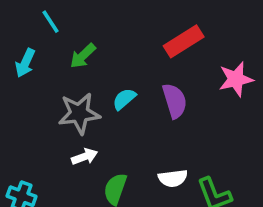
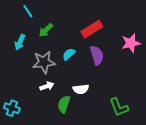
red rectangle: (184, 41) -> (92, 29), moved
cyan arrow: (25, 63) -> (20, 42), moved
white semicircle: (173, 178) -> (81, 89), moved

